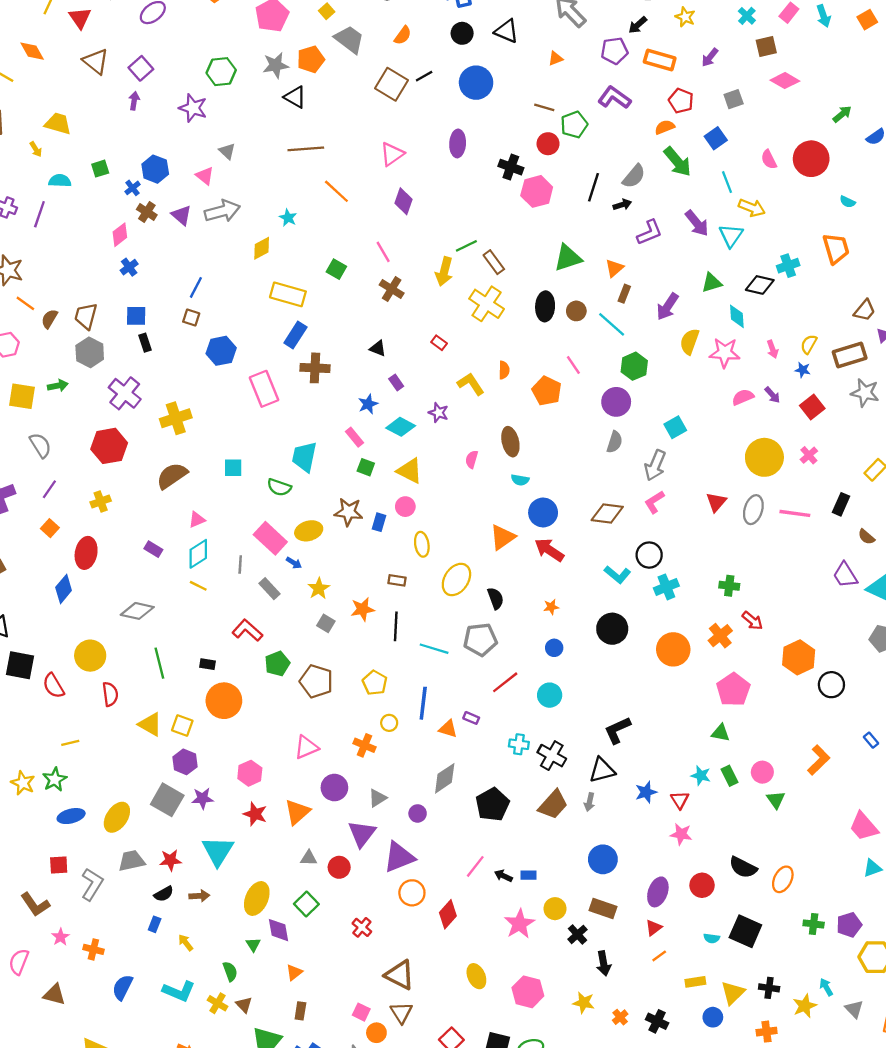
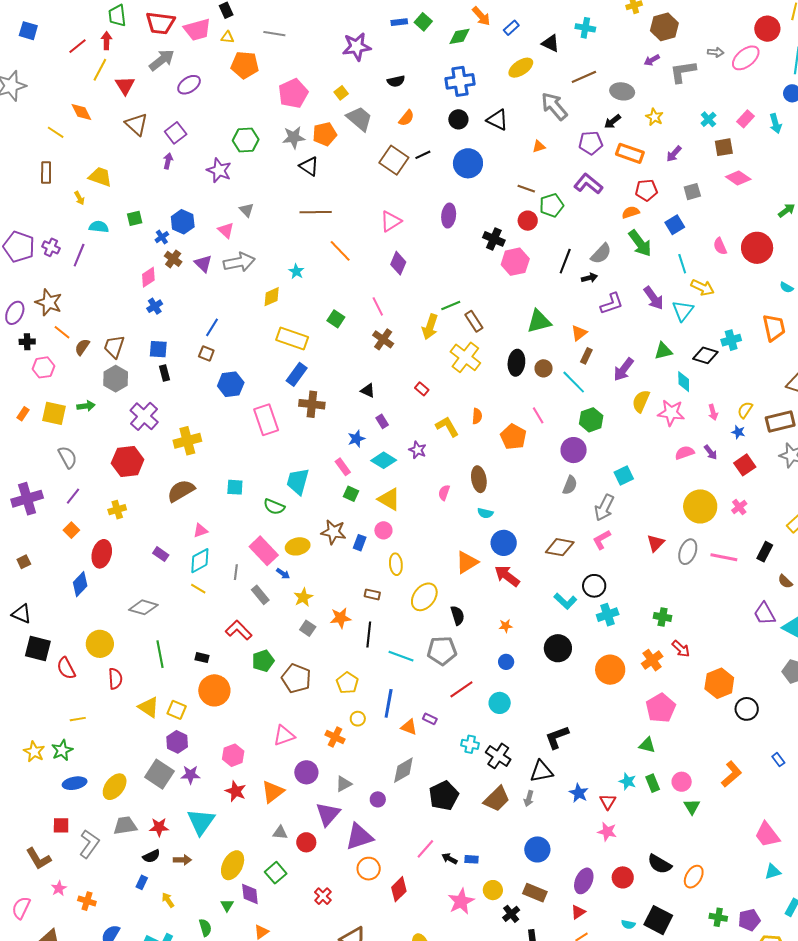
red pentagon: (681, 101) -> (646, 190), turned -30
blue star: (646, 792) -> (579, 793), turned -30

